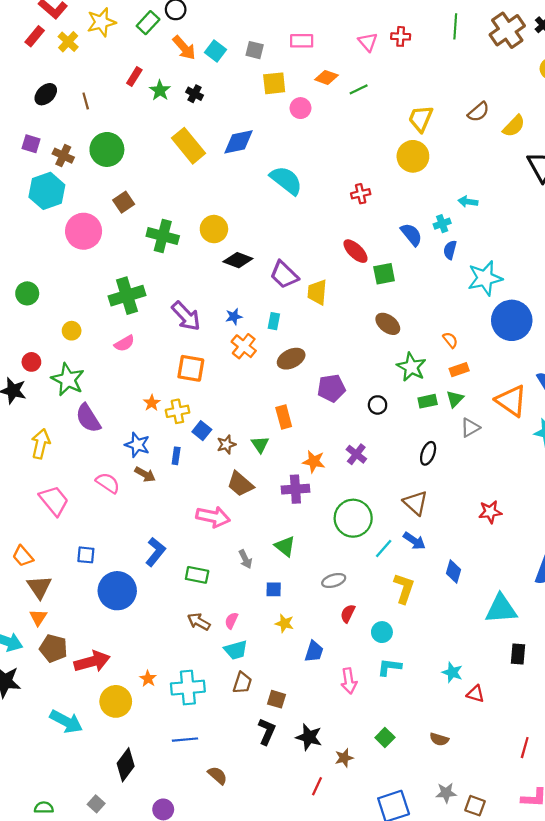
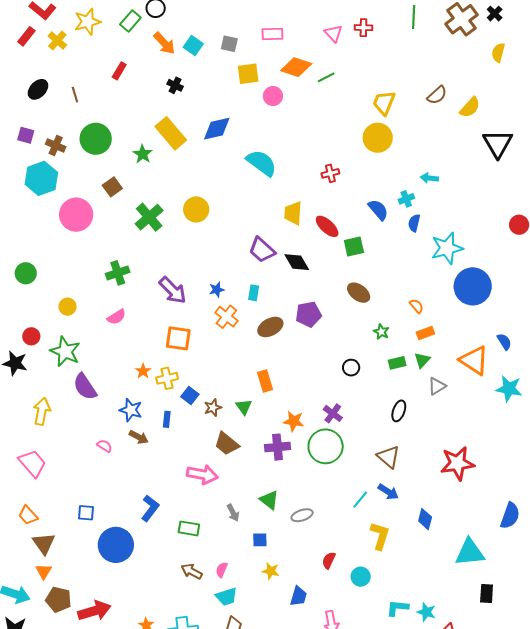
orange diamond: (326, 77) -> (296, 67), size x1.4
green star: (160, 90) -> (143, 154), moved
green cross: (163, 236) -> (149, 217), turned 36
black diamond: (238, 260) -> (297, 262), moved, turned 40
yellow trapezoid: (317, 292) -> (293, 213), moved
green cross: (127, 296) -> (118, 273), size x0.7
green star: (411, 367) -> (381, 332), size x0.6
purple pentagon: (331, 388) -> (308, 314), moved
pink semicircle: (108, 483) -> (105, 446), size x0.7
pink trapezoid: (54, 501) -> (32, 463), moved
red star: (490, 512) -> (457, 463), size x1.6
green circle: (353, 518) -> (326, 446), moved
gray ellipse: (334, 581) -> (302, 515), moved
cyan L-shape: (389, 667) -> (397, 608), moved

